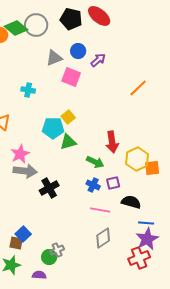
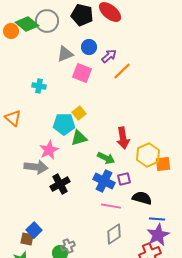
orange line: (138, 88) -> (122, 71), moved
pink star: (20, 154) -> (49, 150), moved
blue cross: (93, 185) -> (104, 181), size x1.5

